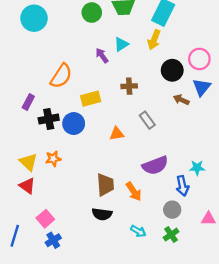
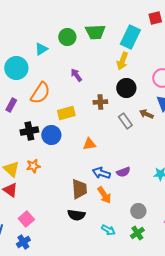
cyan circle: (34, 18) -> (16, 68), moved
cyan triangle: (121, 44) -> (41, 49), moved
black circle: (172, 70) -> (126, 88), moved
purple rectangle: (28, 102) -> (11, 105), moved
gray rectangle: (147, 120) -> (125, 121), moved
purple semicircle: (155, 165) -> (123, 172), size x0.6
blue arrow: (182, 186) -> (101, 173), moved, turned 120
blue cross: (53, 240) -> (23, 242), moved

